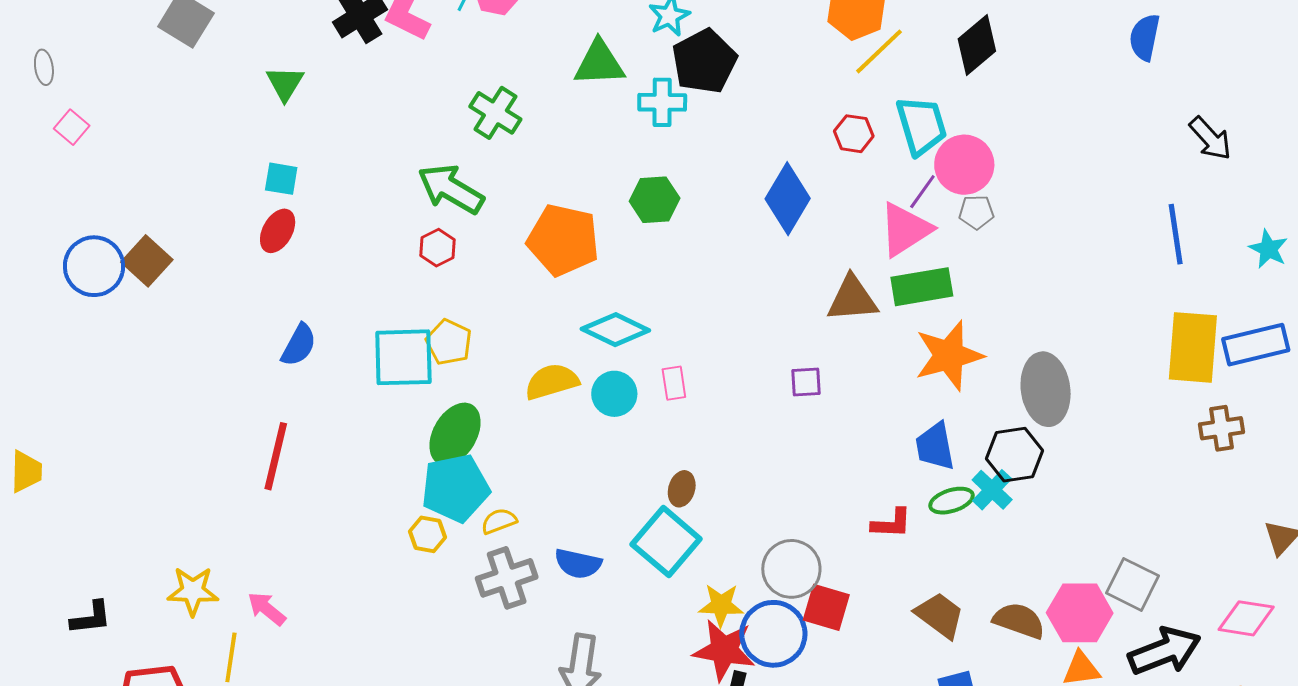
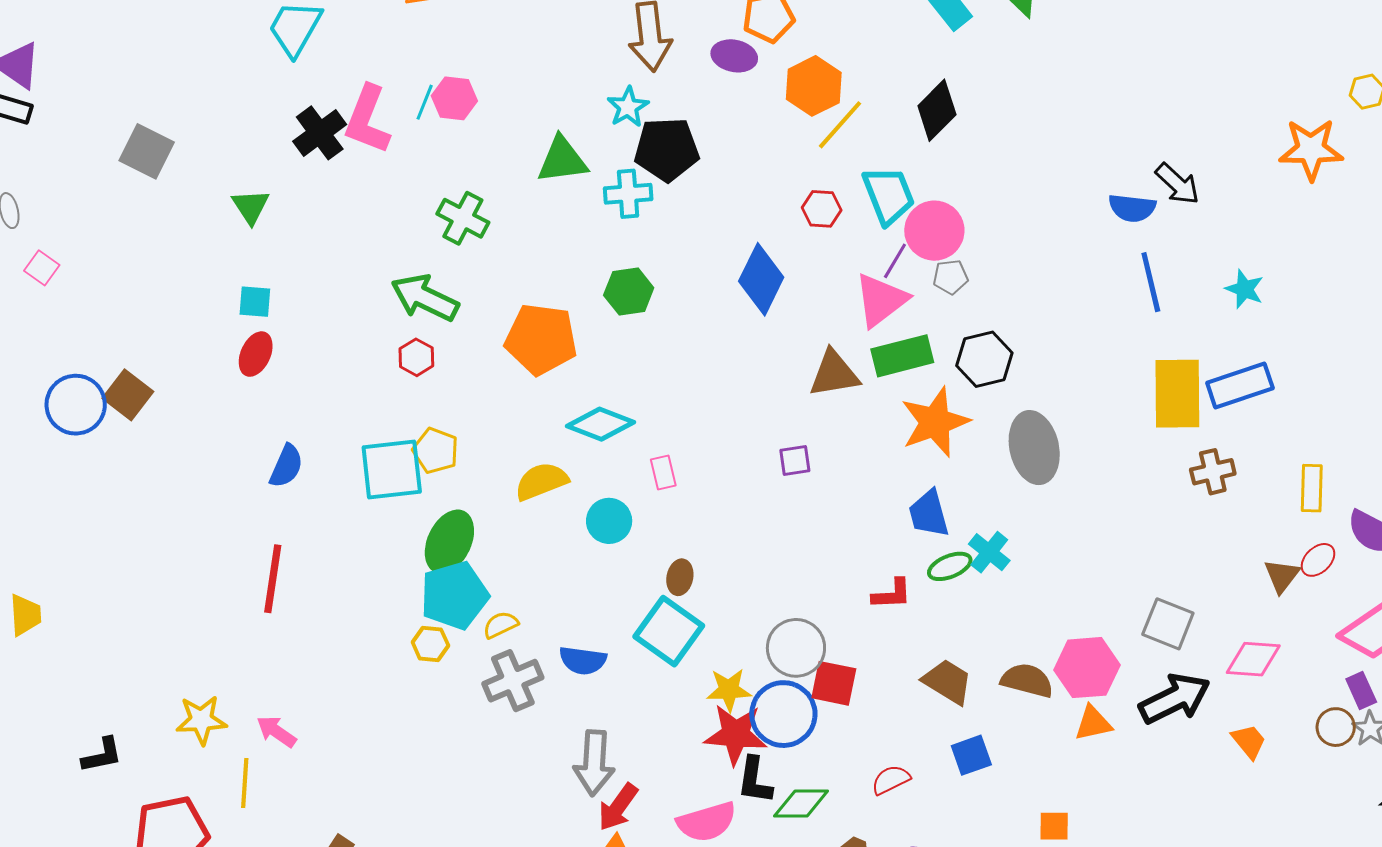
blue semicircle: (1145, 37) -> (1132, 208), moved, turned -90
black pentagon: (704, 61) -> (667, 149), turned 30
cyan circle: (614, 394) -> (609, 521), moved
black hexagon: (1014, 455) -> (984, 359), moved
gray square: (1133, 584) -> (1168, 624), moved

